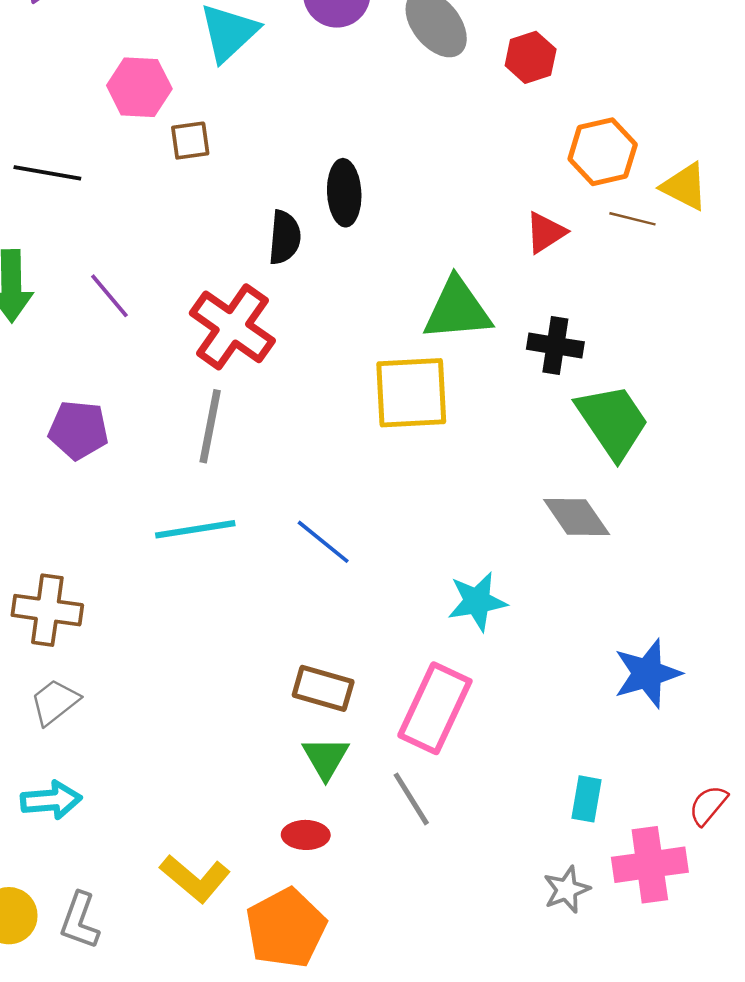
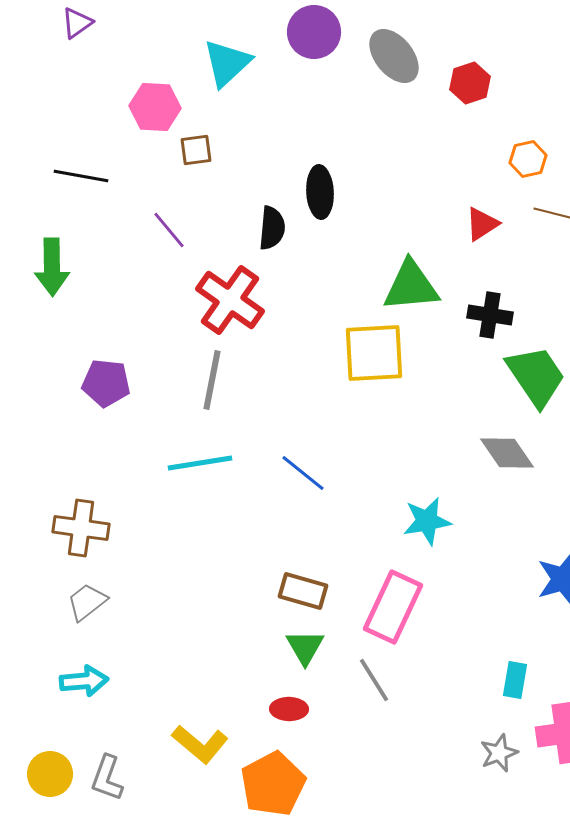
orange hexagon: (603, 152) -> (528, 159), size x0.7
purple line: (109, 296) -> (169, 230), moved

